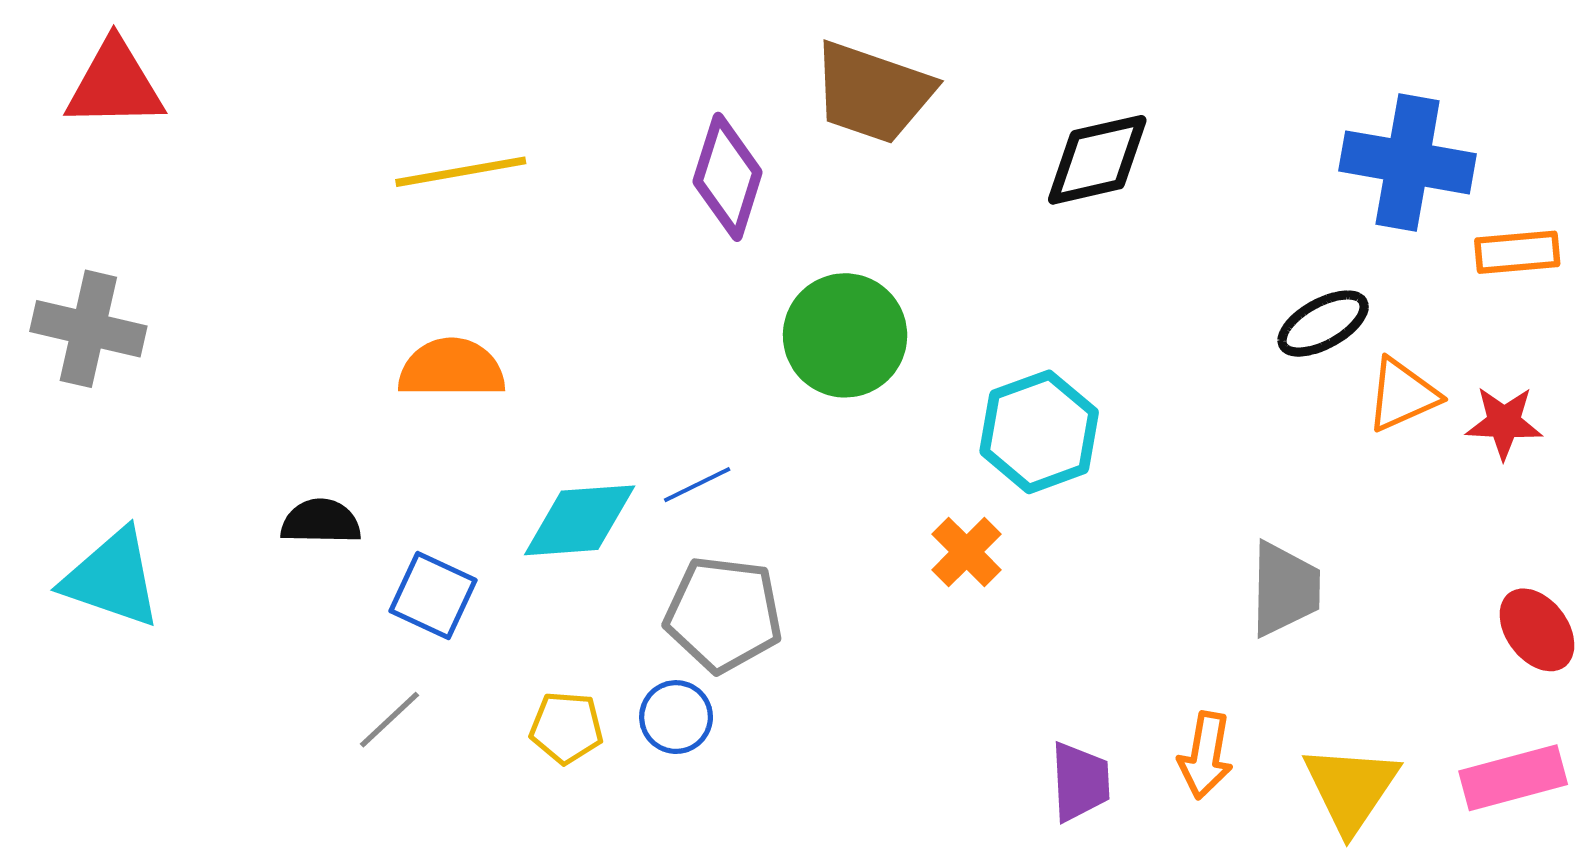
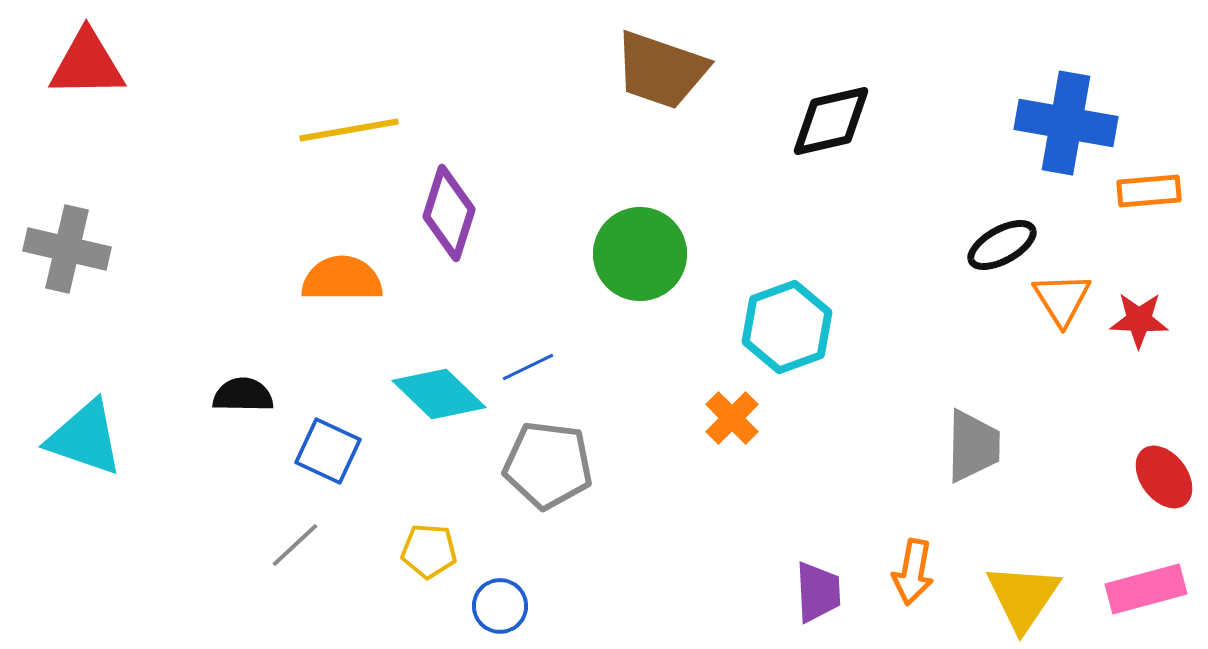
purple diamond: (728, 177) -> (449, 213), moved
orange triangle: (1402, 395) -> (1062, 299), turned -38
cyan diamond: (580, 520) -> (439, 394), turned 48
blue circle: (676, 717) -> (500, 606), moved

